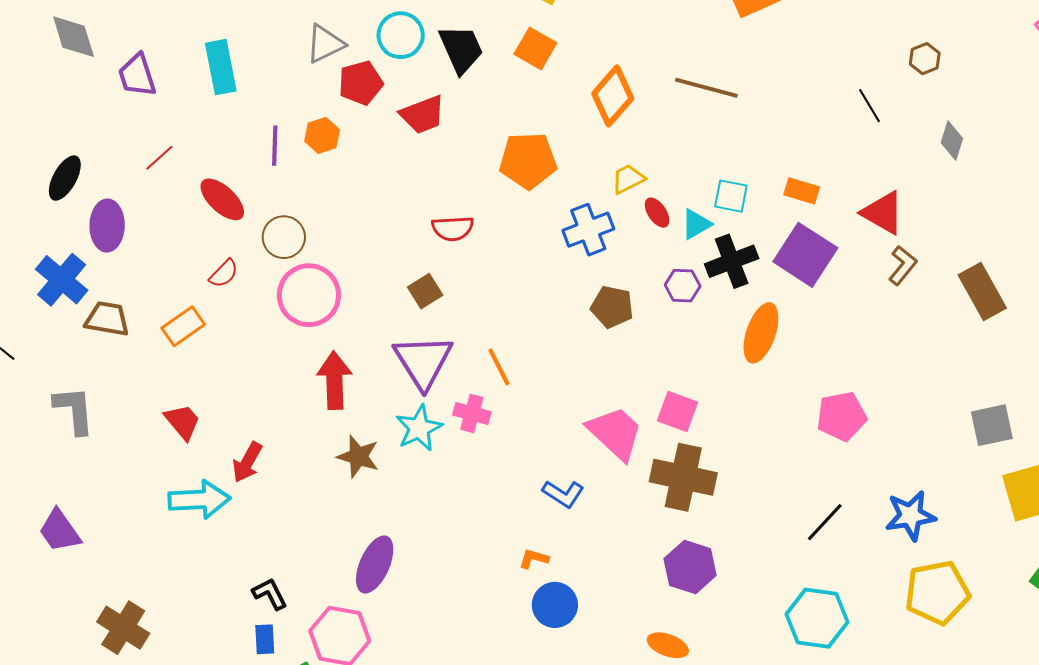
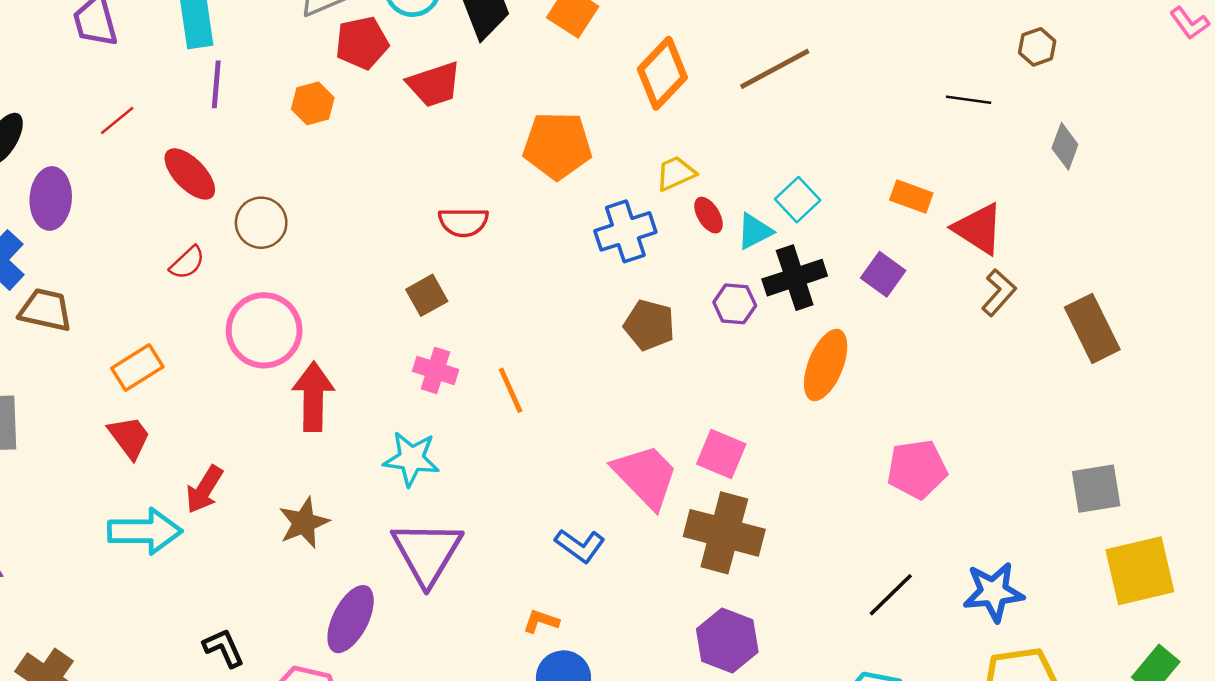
brown line: (706, 88) -> (775, 69), turned -46
black line: (870, 106) -> (969, 100), turned -54
purple line: (275, 146) -> (216, 84), moved
orange rectangle: (802, 191) -> (911, 197), moved
cyan square: (731, 196) -> (798, 200), turned 33
purple square: (805, 255) -> (883, 274), size x0.6
pink circle: (309, 295) -> (264, 330), moved
orange rectangle: (183, 326) -> (137, 368), moved
purple triangle: (423, 361) -> (427, 553), moved
pink cross: (472, 413) -> (436, 370), moved
cyan star: (419, 428) -> (411, 459), turned 30
brown star: (358, 457) -> (304, 523), moved, turned 30

